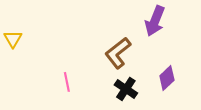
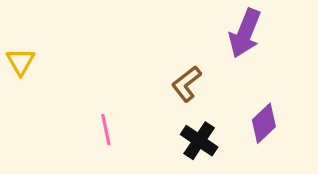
brown L-shape: (118, 53) -> (186, 84), size x0.7

